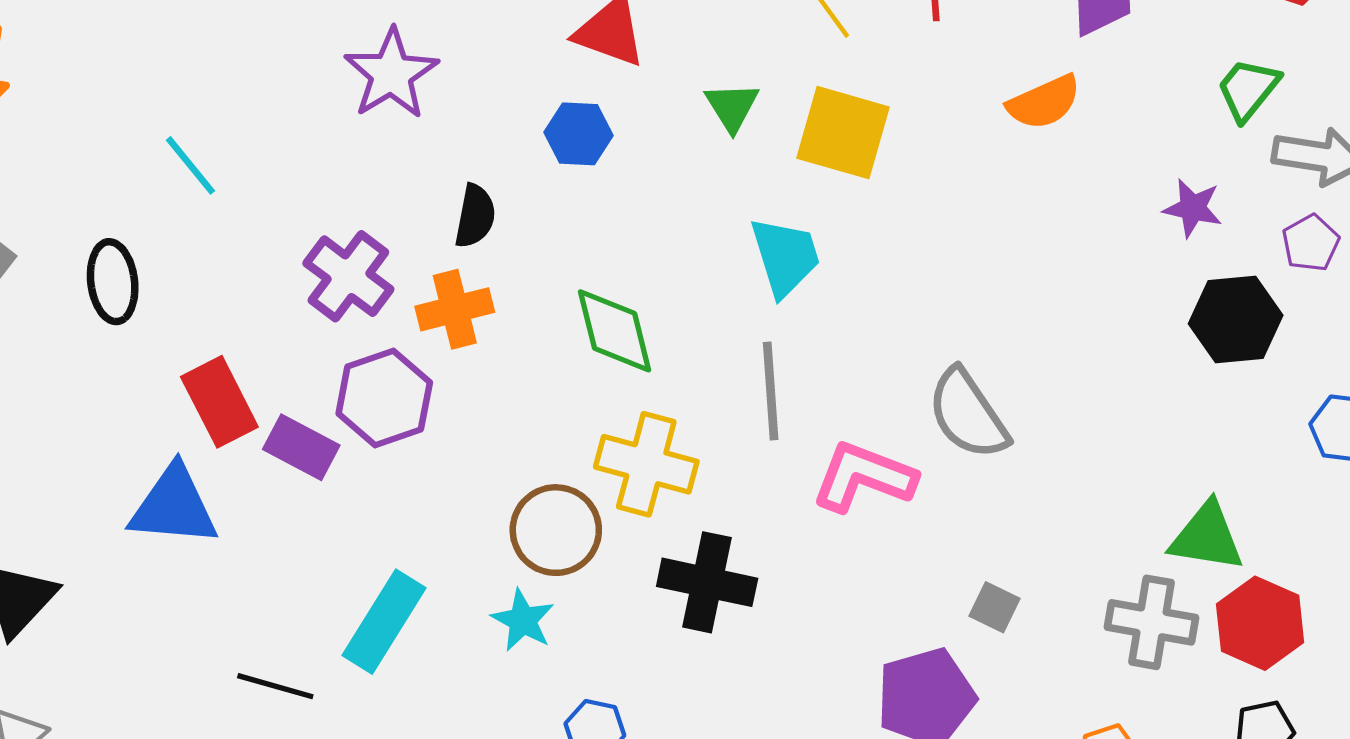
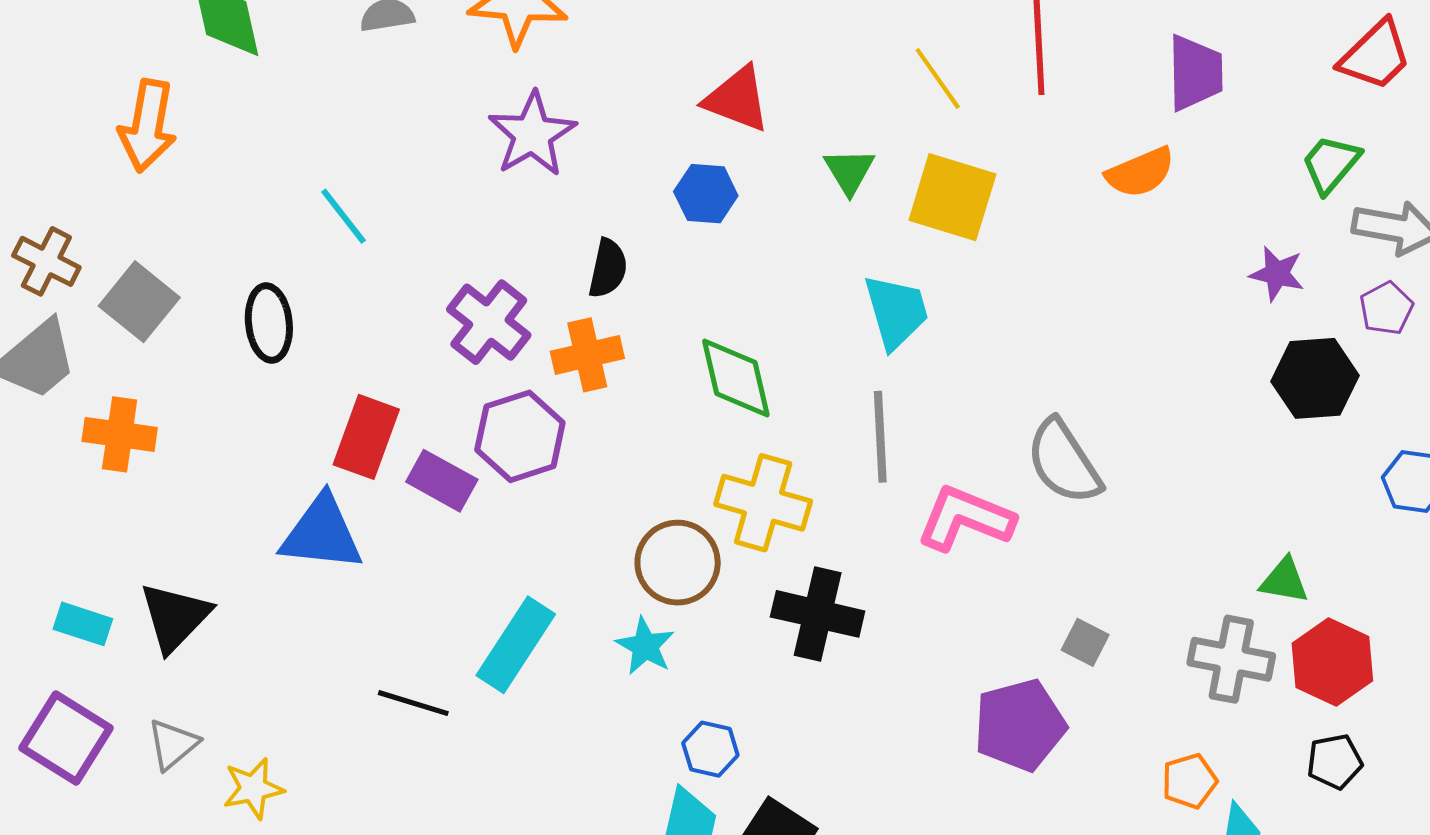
red rectangle: (219, 402) -> (366, 437), turned 46
green triangle: (1207, 537) -> (1284, 581), size x0.7

